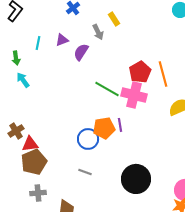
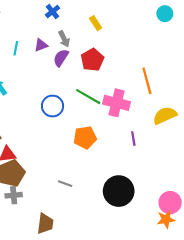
gray arrow: (98, 32) -> (64, 39), moved
red pentagon: (140, 72) -> (92, 60), moved
purple line: (120, 125) -> (133, 139), moved
blue circle: (88, 139) -> (53, 106), moved
gray cross: (38, 193) -> (14, 195), moved

